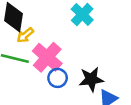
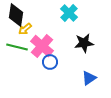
black star: (91, 79) -> (84, 43), moved

